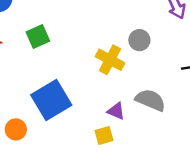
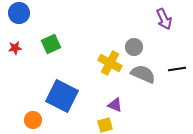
blue square: (51, 100) -> (62, 96), turned -32
gray semicircle: (150, 100) -> (143, 74), moved

